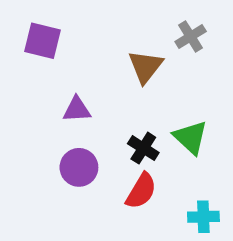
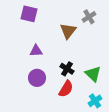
purple square: (42, 41) -> (29, 14), moved
green triangle: (191, 137) -> (93, 74), moved
cyan cross: (203, 217) -> (95, 101), turned -32

